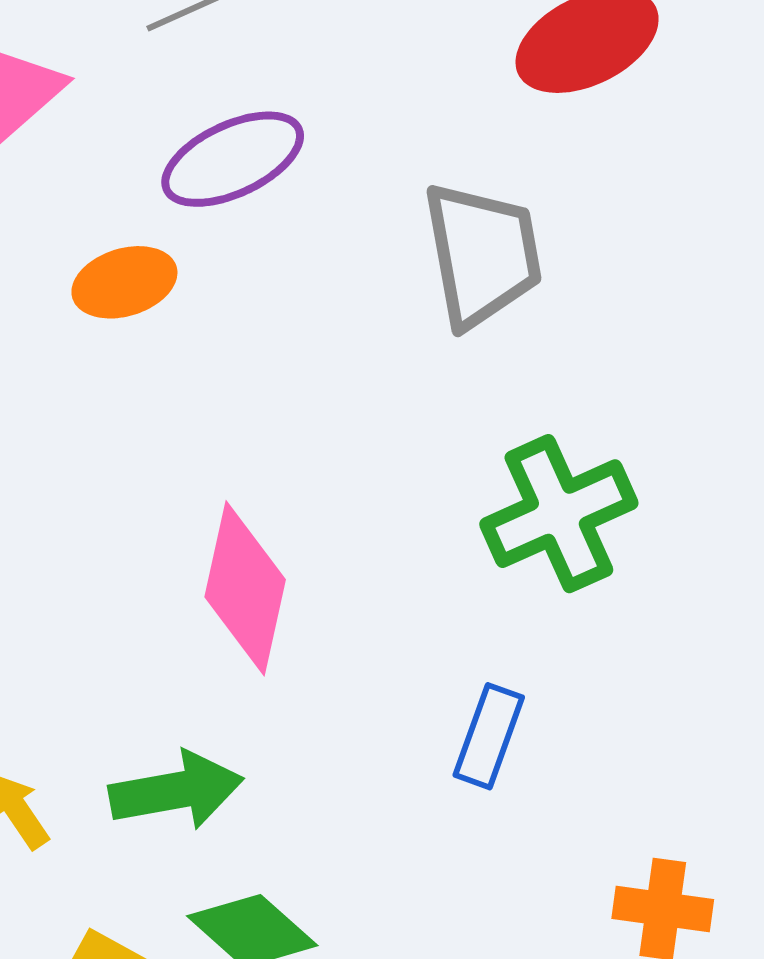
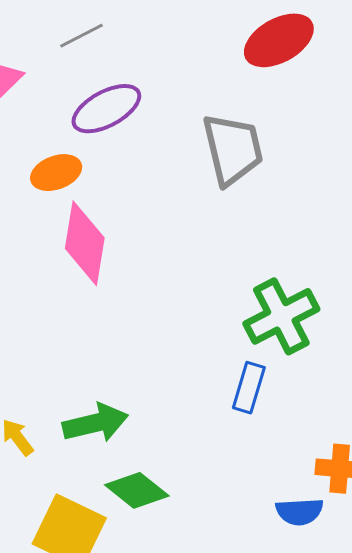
green cross: (559, 514) -> (281, 316), moved
pink diamond: (245, 588) -> (85, 243), moved

